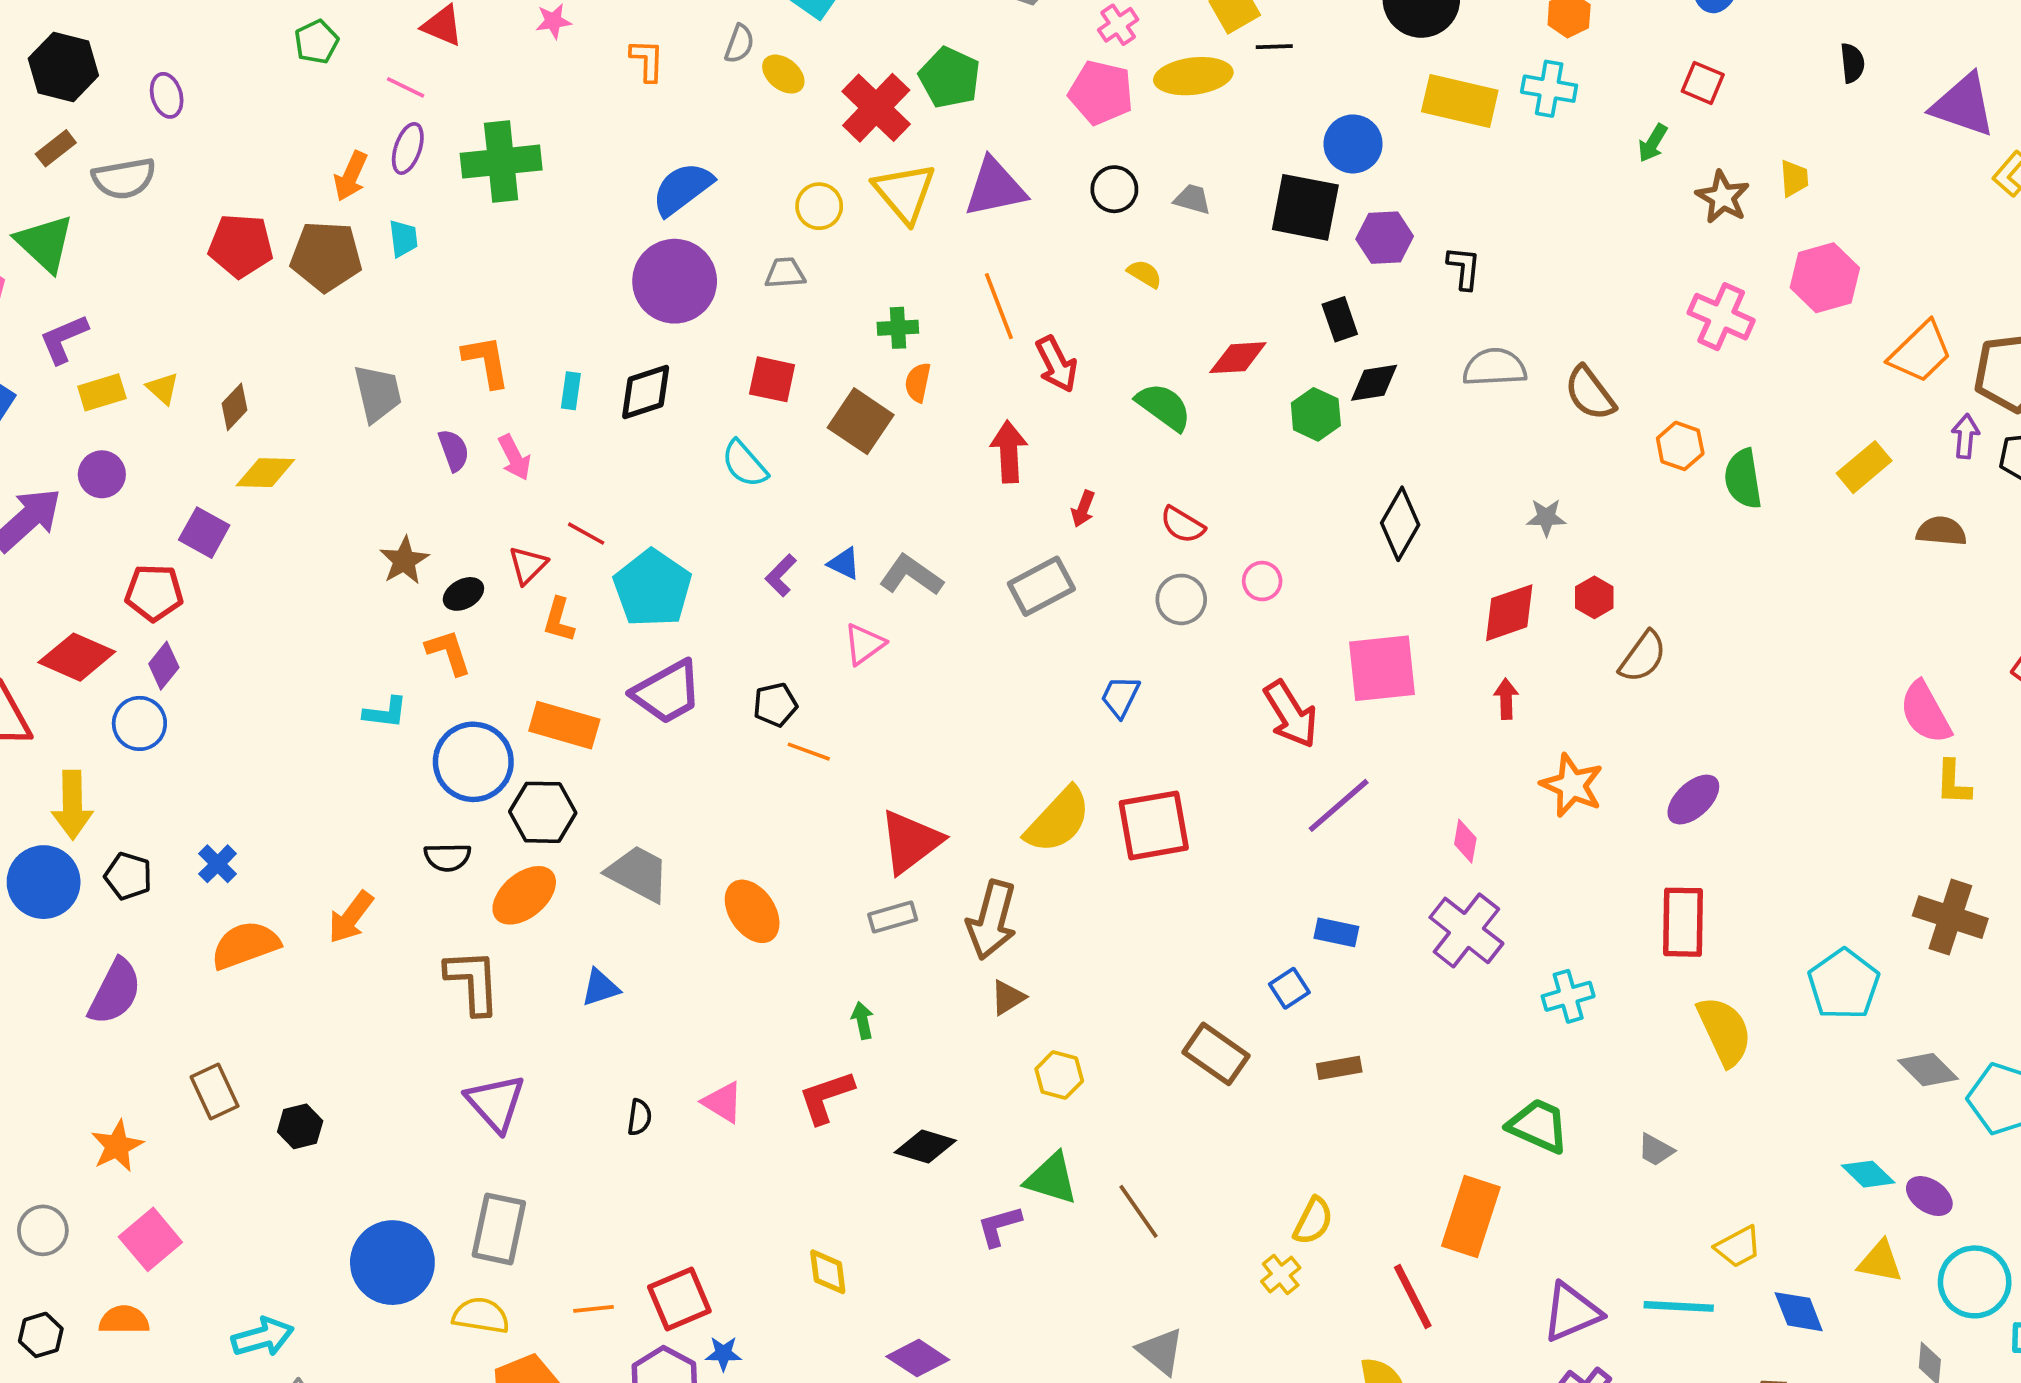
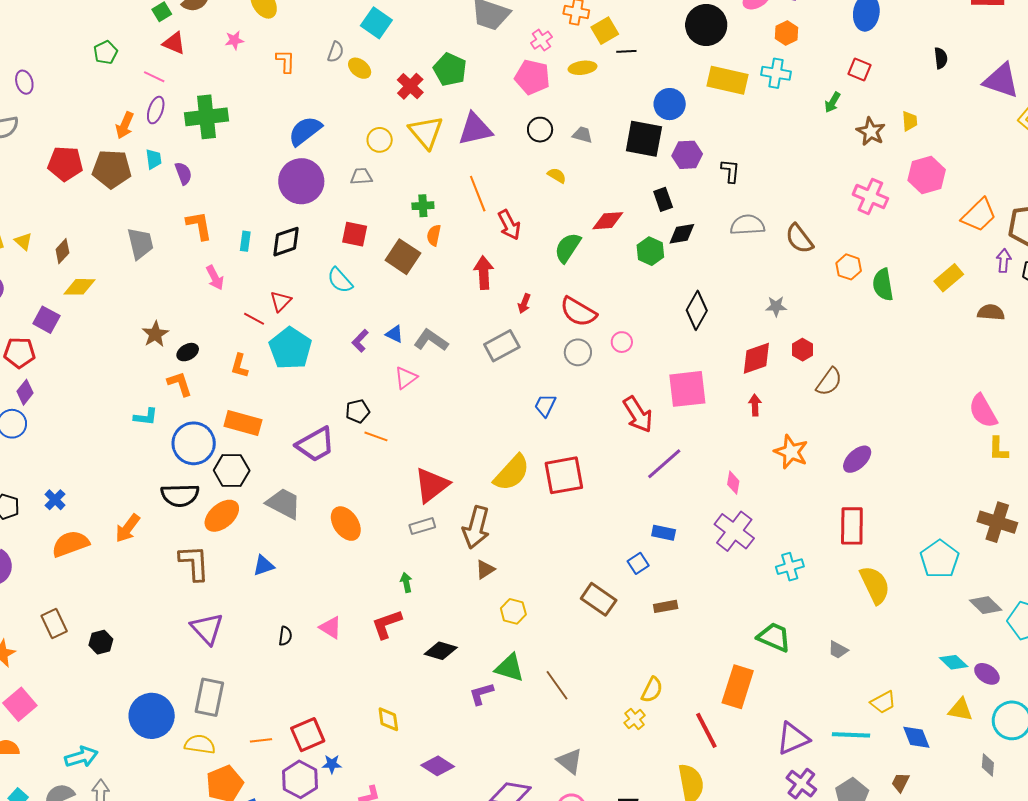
yellow ellipse: (1193, 76) -> (583, 68), size x0.7
red cross: (876, 108) -> (410, 86), size x0.7
green semicircle: (1164, 407) -> (568, 248), turned -92
purple semicircle: (454, 450) -> (183, 173), moved
red semicircle: (1182, 525) -> (578, 312), size x1.5
red triangle: (528, 565) -> (281, 301), moved
purple trapezoid: (667, 692) -> (315, 444), moved
black semicircle: (447, 857) -> (180, 495), size x1.5

